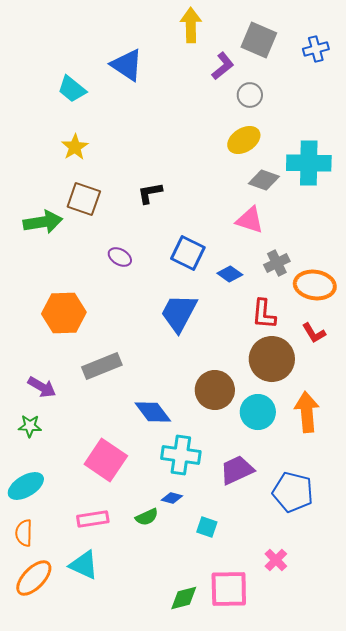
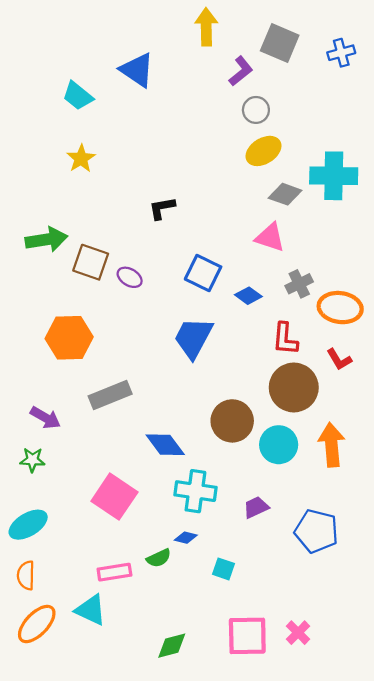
gray circle: (250, 95) -> (256, 110), moved
brown square: (84, 199) -> (91, 262), moved
purple trapezoid: (237, 470) -> (256, 507), size x0.7
pink rectangle: (93, 519) -> (114, 572), moved
pink cross: (276, 560) -> (298, 633), moved
green diamond: (184, 598) -> (172, 646), moved

